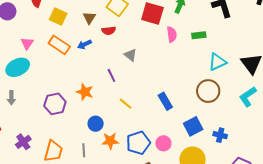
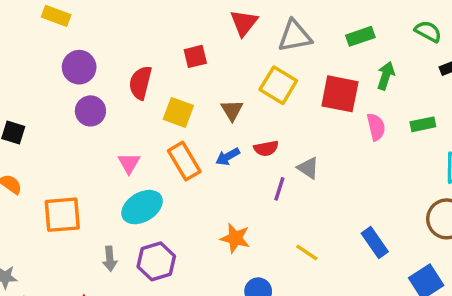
red semicircle: (109, 31) -> (266, 148), moved
orange rectangle: (59, 45) -> (184, 161), turned 30
cyan ellipse: (18, 67) -> (142, 207), moved
purple line: (111, 75) -> (279, 189), moved, turned 48
purple hexagon: (55, 104) -> (156, 261), moved

